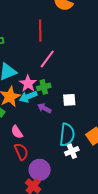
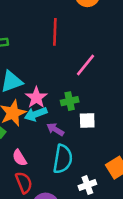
pink line: (47, 59) -> (86, 65), moved
green cross: (44, 87) -> (70, 101), moved
cyan semicircle: (67, 135) -> (63, 159), moved

